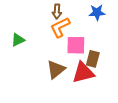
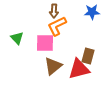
green triangle: (18, 40) -> (17, 38), turned -48
pink square: (76, 45) -> (45, 43), moved

